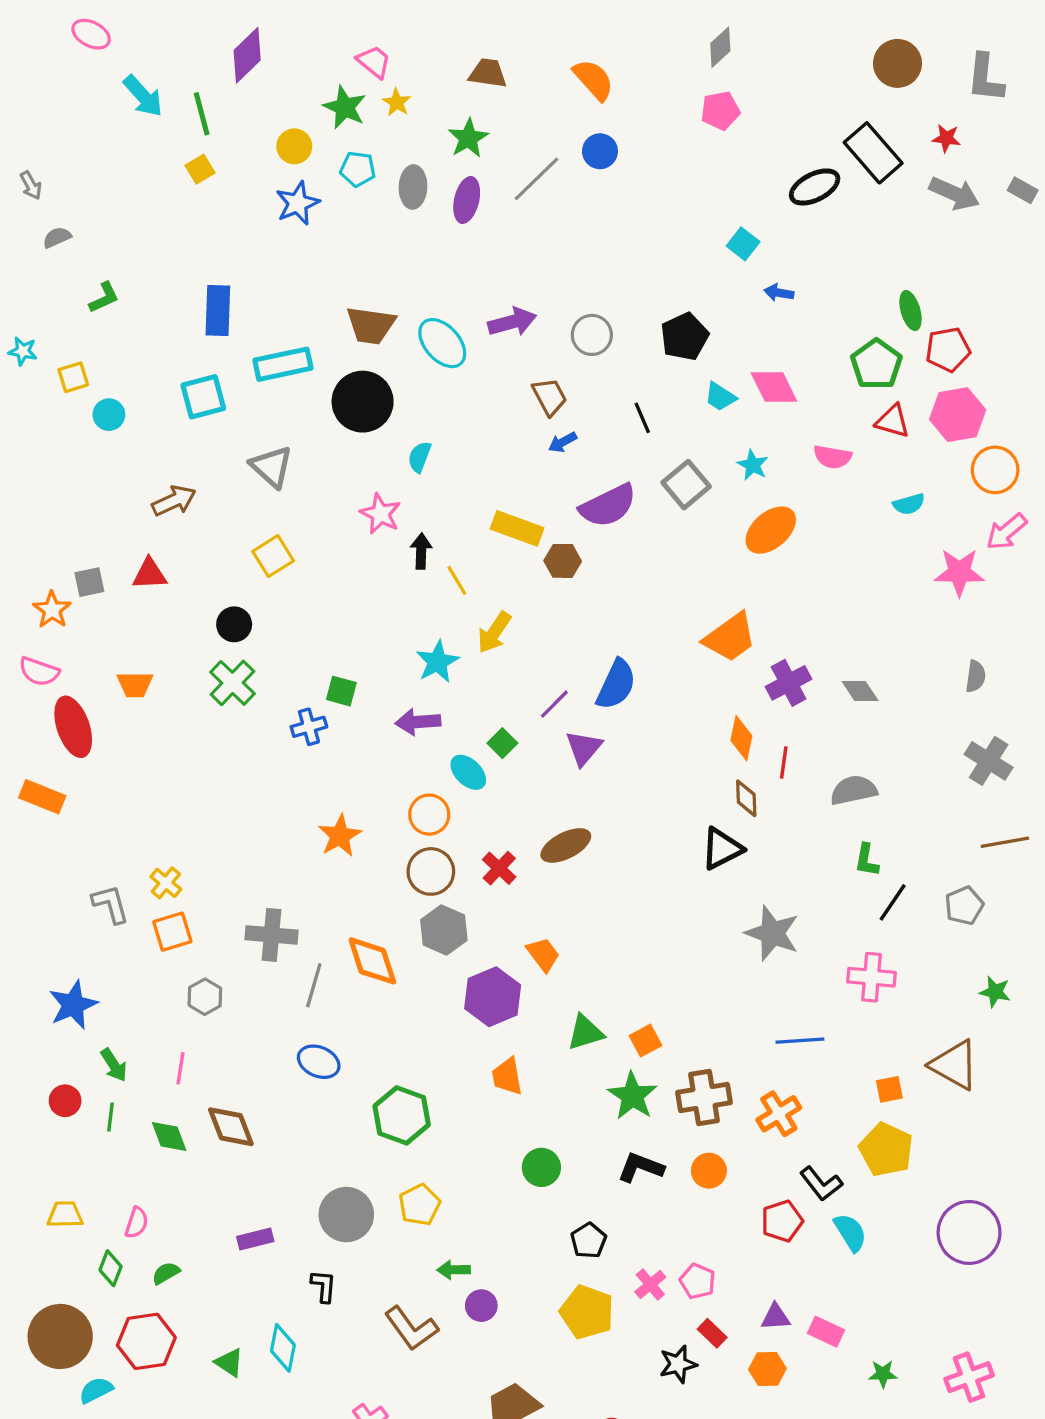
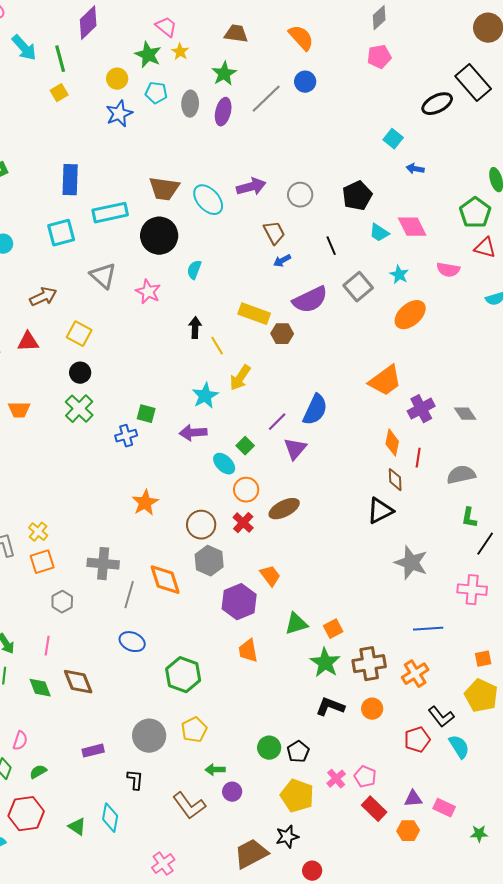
pink star: (380, 514) -> (148, 292), moved
yellow square: (273, 556) -> (79, 334), moved, turned -30
orange circle: (429, 815) -> (246, 490), moved
green circle: (541, 1167) -> (269, 748), moved
red rectangle: (712, 1333) -> (374, 809), size x1.4
black star: (678, 1364) -> (287, 837), moved

